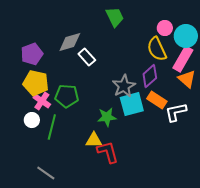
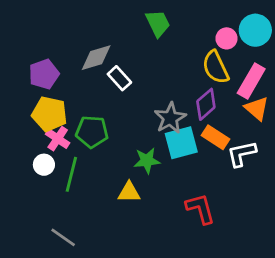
cyan circle: (186, 36) -> (255, 30), moved
red L-shape: (108, 152) -> (200, 209), moved

